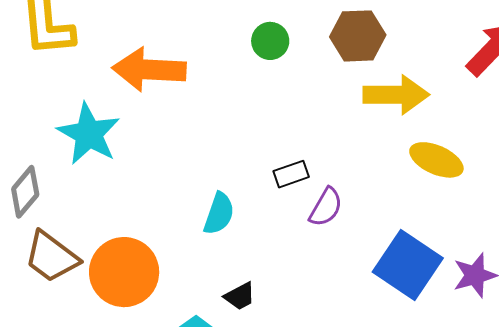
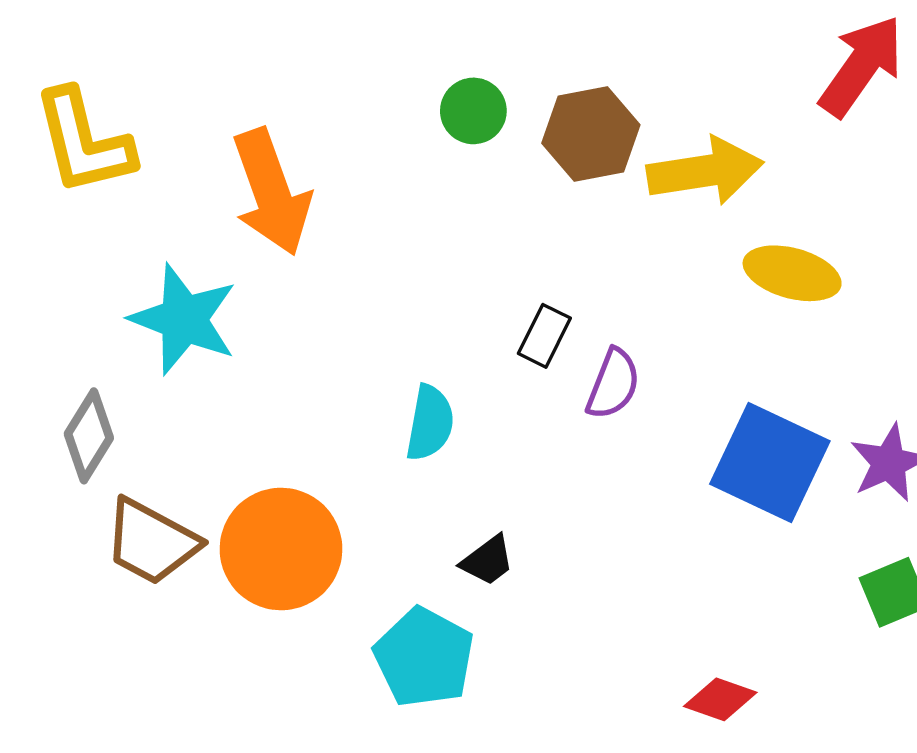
brown hexagon: (358, 36) -> (591, 134), moved
orange arrow: (149, 70) -> (271, 192), turned -104
black rectangle: (291, 174) -> (544, 336), turned -36

